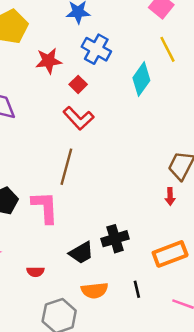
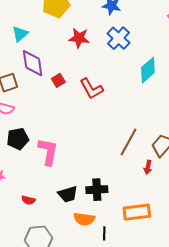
red square: (78, 84) -> (58, 80), moved
brown line: (66, 167) -> (129, 142), moved
orange semicircle: (94, 290) -> (84, 219), moved

